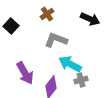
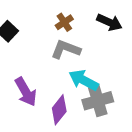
brown cross: (47, 14) -> (64, 22), moved
gray cross: (81, 80) -> (98, 101), size x1.6

